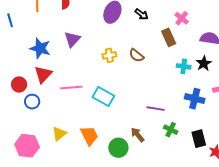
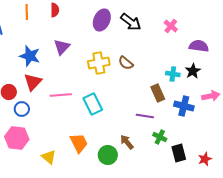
black arrow: (142, 14) -> (131, 22), size x1.5
brown rectangle: (169, 37) -> (158, 93), moved
yellow cross: (109, 55) -> (99, 63), size x1.5
cyan rectangle: (103, 97) -> (93, 104), turned 35
yellow triangle: (59, 134) -> (49, 157), moved, turned -42
black rectangle: (199, 139) -> (179, 153), moved
pink hexagon: (27, 146) -> (17, 138), moved

